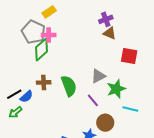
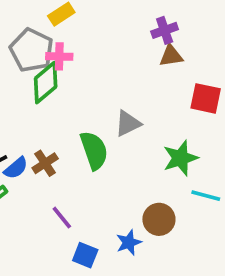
brown triangle: (110, 33) -> (171, 56), turned -32
gray triangle: (98, 76) -> (128, 123), moved
brown cross: (44, 82) -> (45, 163), moved, turned -32
purple line: (93, 100) -> (62, 218), moved

